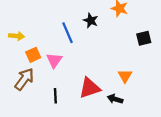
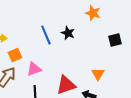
black star: (91, 21) -> (68, 33), moved
pink triangle: (54, 60) -> (34, 69), moved, turned 35

